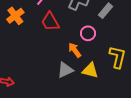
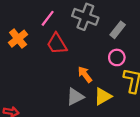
pink circle: (88, 33) -> (117, 57), moved
yellow triangle: (90, 70) -> (103, 96), turned -42

